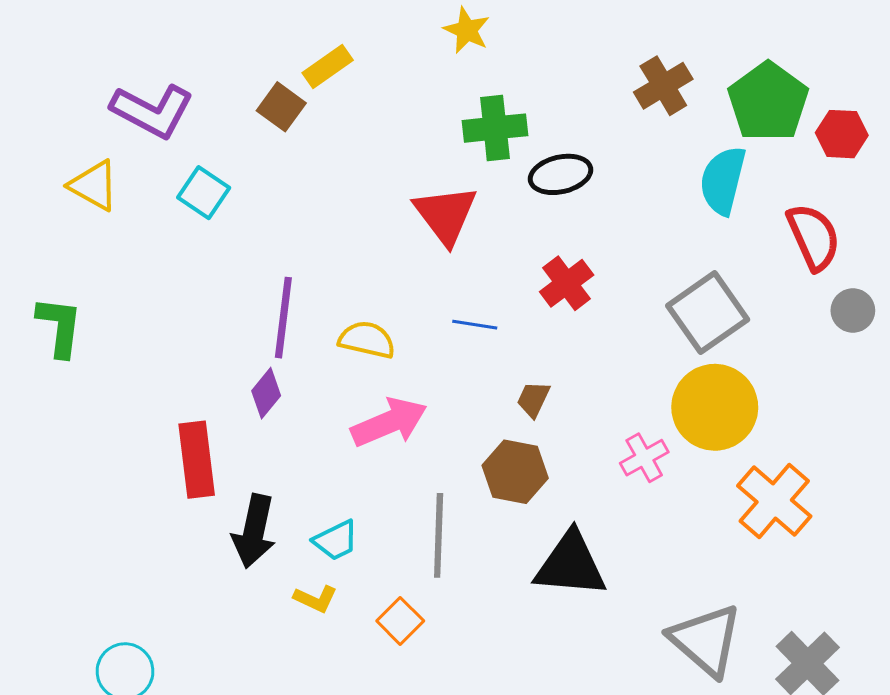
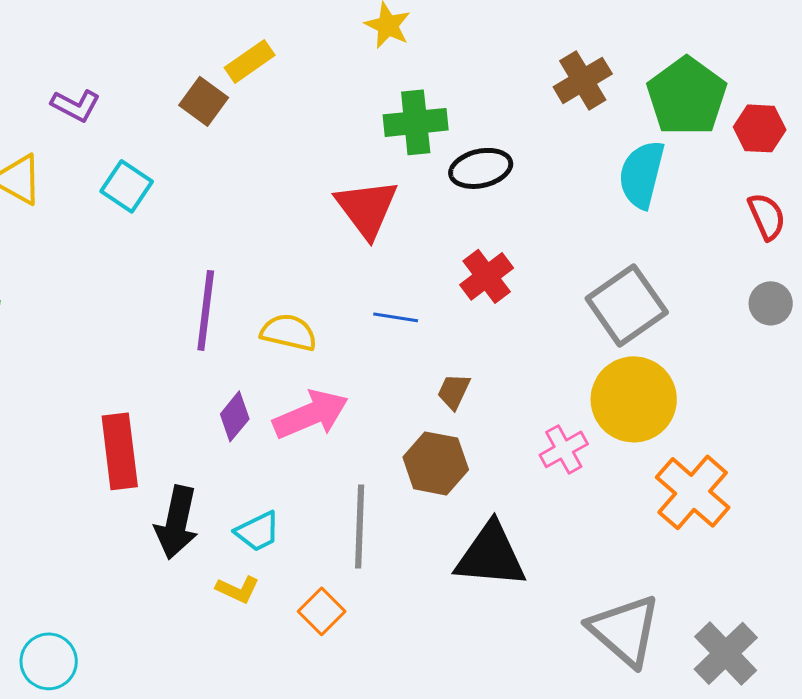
purple L-shape: (152, 111) -> (76, 105), size x0.6
red semicircle: (814, 237) -> (767, 216), moved, size x0.7
purple diamond: (266, 393) -> (235, 416), moved

